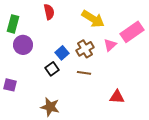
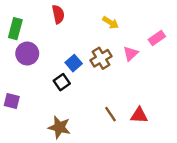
yellow arrow: (93, 19) -> (111, 23), size x0.6
pink rectangle: (132, 32) -> (157, 38), size x0.6
brown line: (84, 73) -> (111, 114), moved, turned 48

